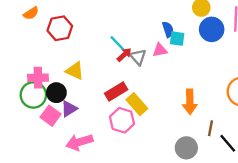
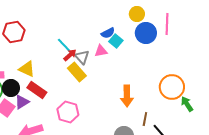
blue semicircle: (168, 29) -> (108, 33), turned 80
cyan square: (177, 39) -> (116, 41), turned 32
red rectangle: (116, 91) -> (37, 90), moved, turned 66
yellow rectangle: (137, 104) -> (77, 72), moved

